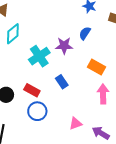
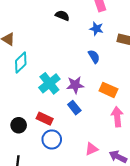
blue semicircle: (85, 33) -> (94, 57), turned 120
purple star: (64, 46) -> (75, 85), moved

